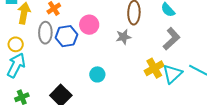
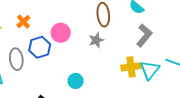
gray ellipse: (45, 33) -> (16, 59), moved
yellow cross: (154, 68) -> (131, 67), turned 30

